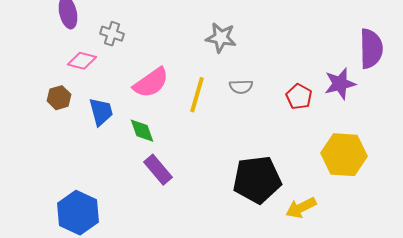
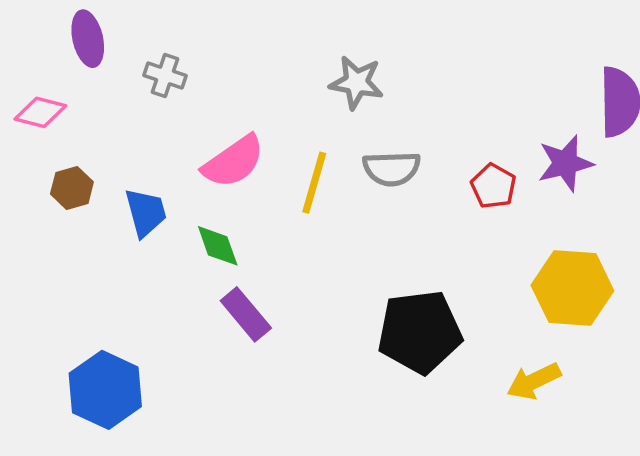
pink diamond: (82, 61) -> (40, 112), moved
gray semicircle: (241, 87) -> (392, 169), size x1.4
yellow arrow: (301, 208) -> (534, 381), moved

